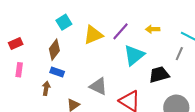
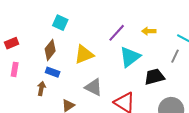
cyan square: (64, 22) -> (60, 23), turned -35
yellow triangle: (93, 35) -> (84, 54), moved

